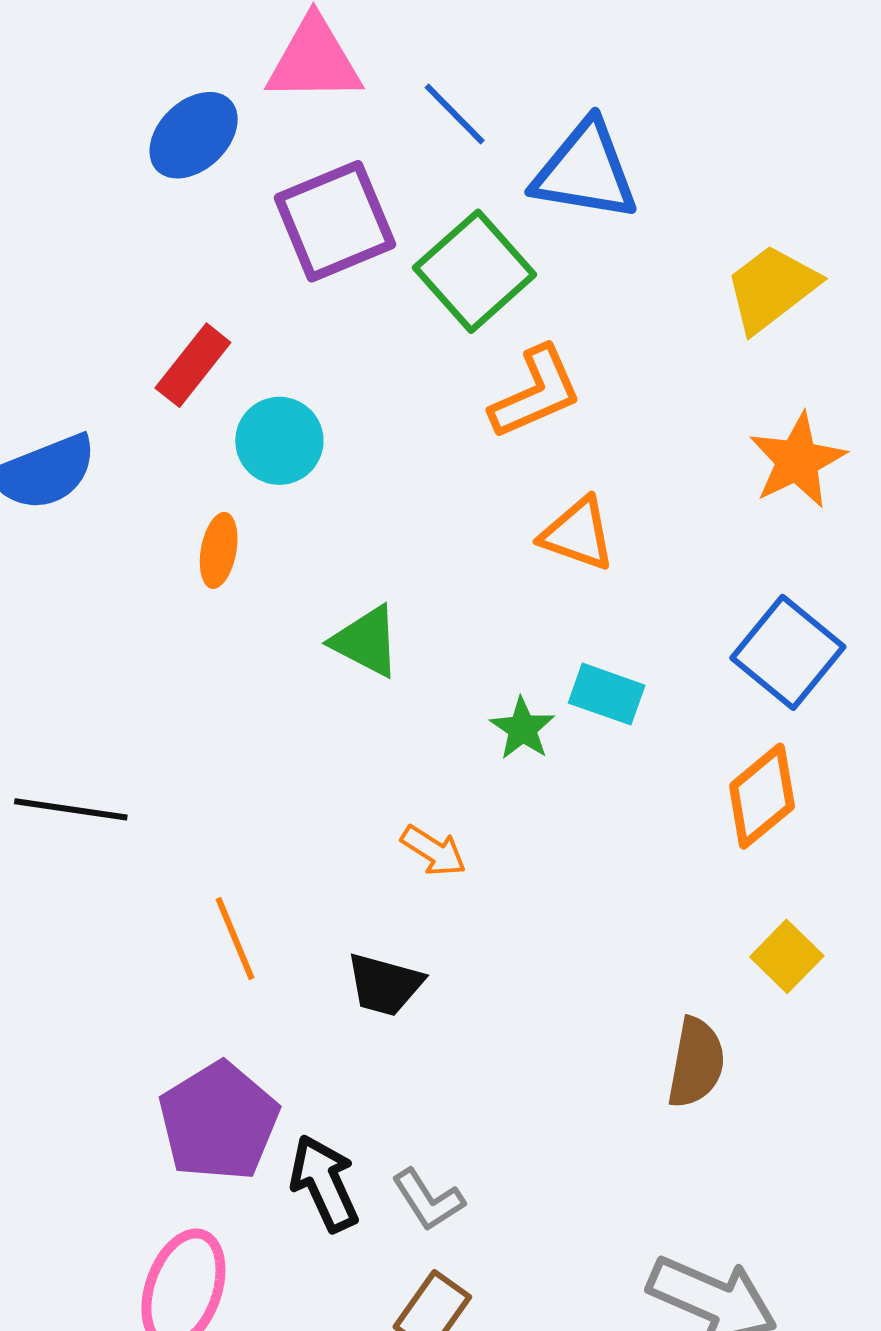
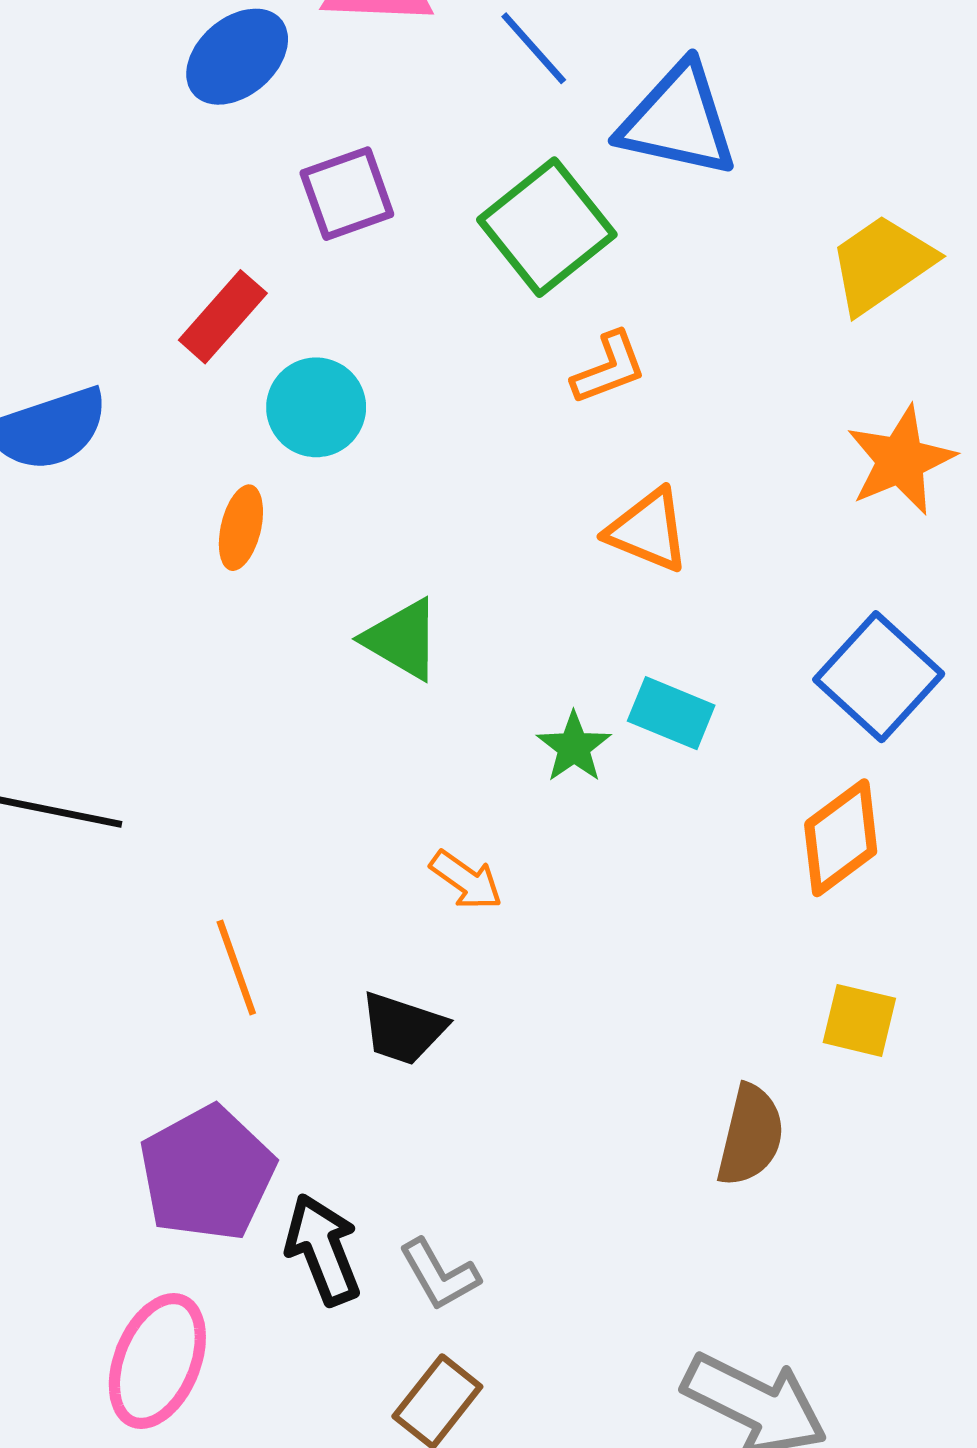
purple square: (335, 221) -> (347, 194), moved, size x0.7
orange L-shape: (536, 393) -> (609, 368), size x0.7
yellow square: (787, 956) -> (859, 1020), turned -34

